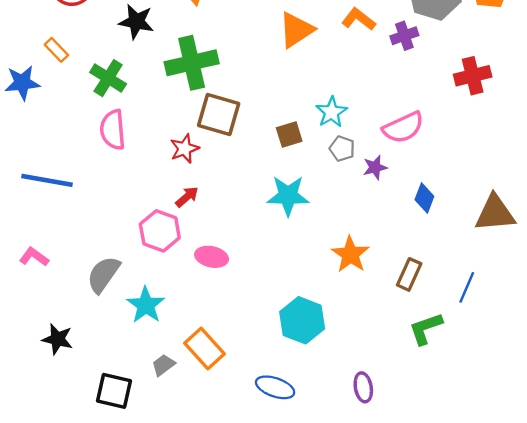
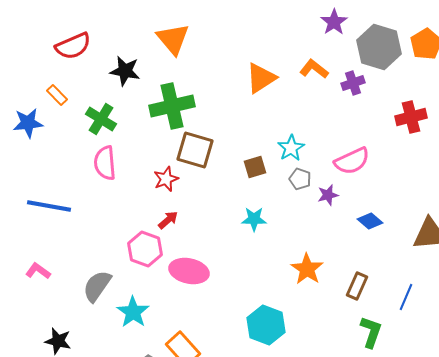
cyan star: (288, 196) -> (254, 219), size x0.7
blue diamond: (424, 198) -> (370, 221), turned -70
pink ellipse: (212, 257) -> (189, 271), size x1.4
green L-shape: (426, 329) -> (371, 332), turned 128

